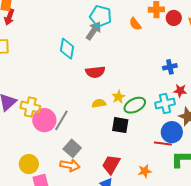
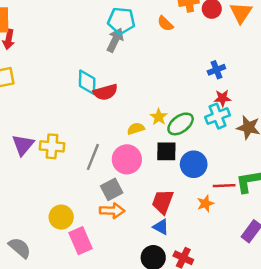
cyan diamond: (67, 49) -> (87, 82), moved
red semicircle: (95, 72) -> (105, 92), moved
red star: (180, 91) -> (222, 98), moved
pink circle: (44, 120) -> (127, 159), moved
blue circle: (172, 132) -> (194, 164), moved
red line: (163, 143) -> (224, 186), moved
gray square: (72, 148) -> (112, 189), turned 30

